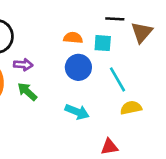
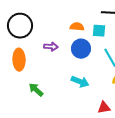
purple arrow: (23, 65) -> (51, 47), moved
green arrow: (27, 92) -> (36, 90), moved

